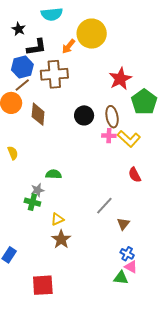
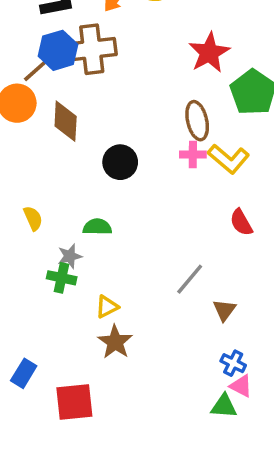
blue hexagon: (22, 67) -> (58, 50), moved
black circle: (84, 115) -> (120, 162), moved
yellow semicircle: (13, 153) -> (33, 218), moved
red square: (43, 285) -> (74, 402), moved

